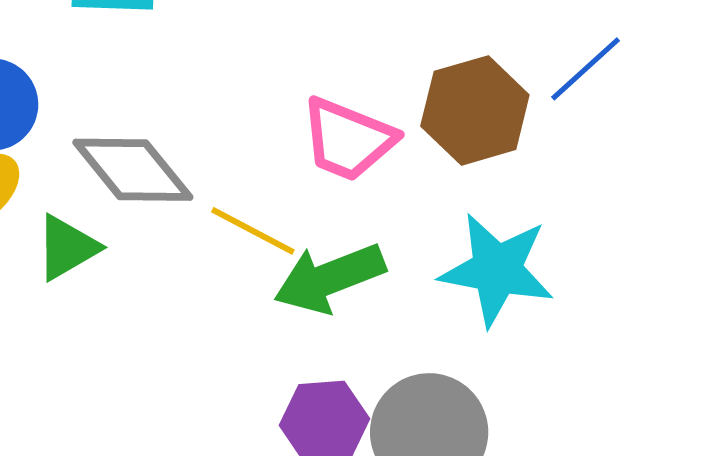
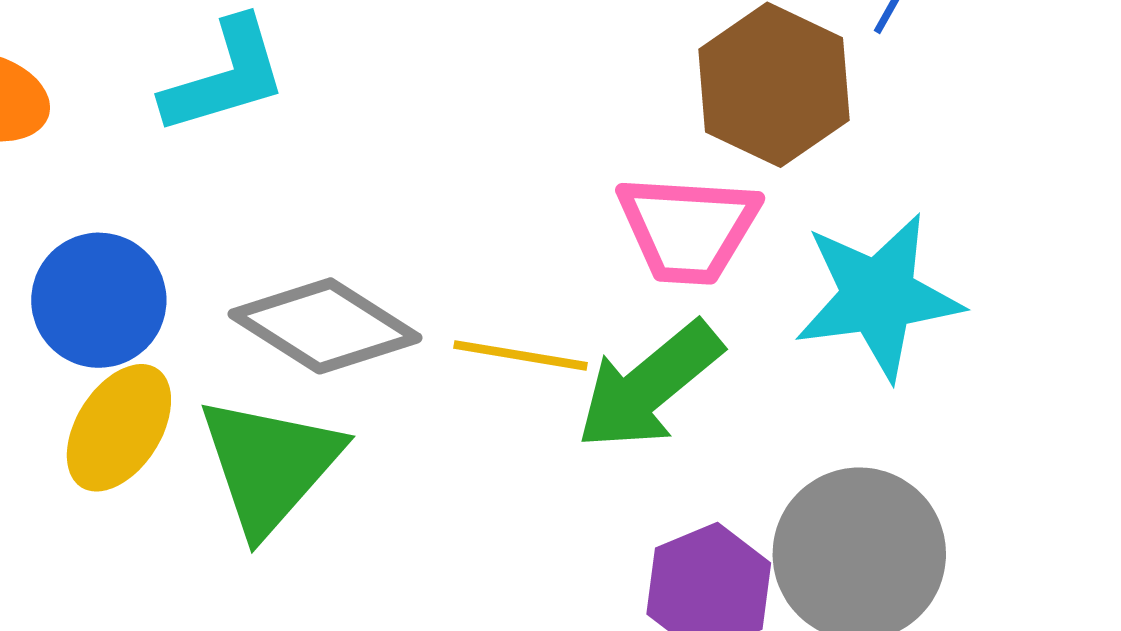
pink trapezoid: (348, 139) -> (688, 229), moved
green triangle: (67, 248) -> (270, 465), size x1.5

